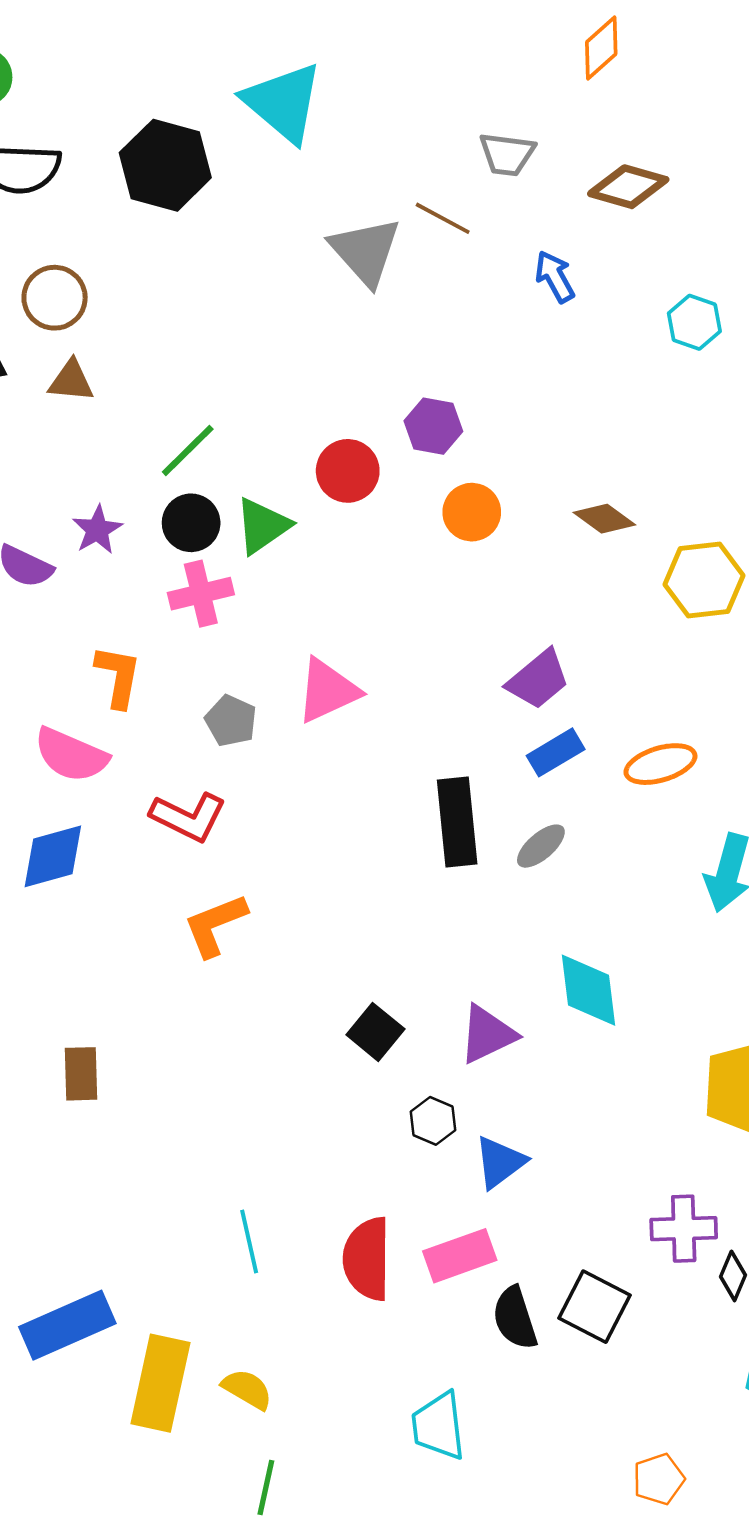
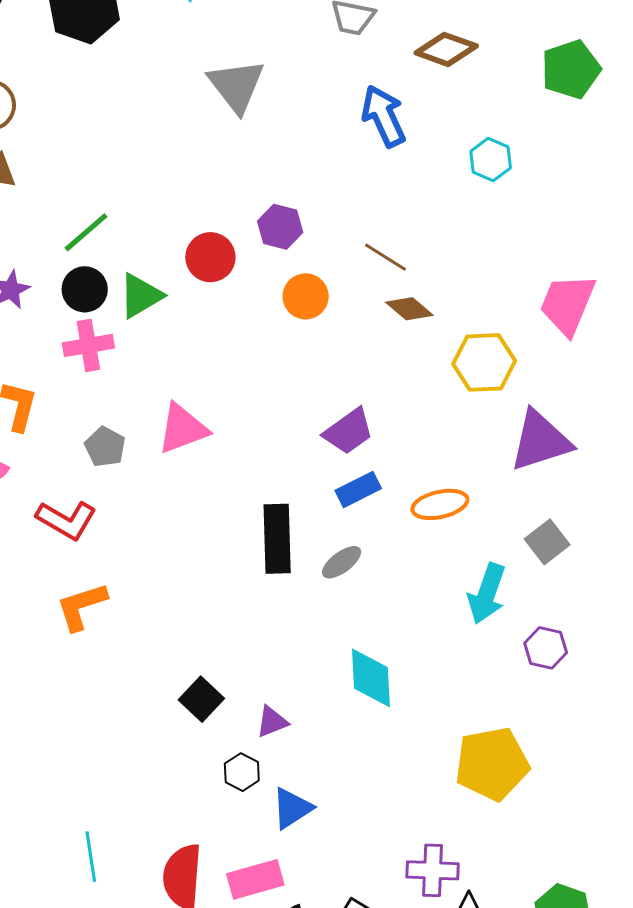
brown line: (443, 218) -> (385, 257), moved
blue arrow: (555, 277) -> (384, 116), size x1.5
purple triangle: (487, 1034) -> (272, 722), moved, size x0.7

